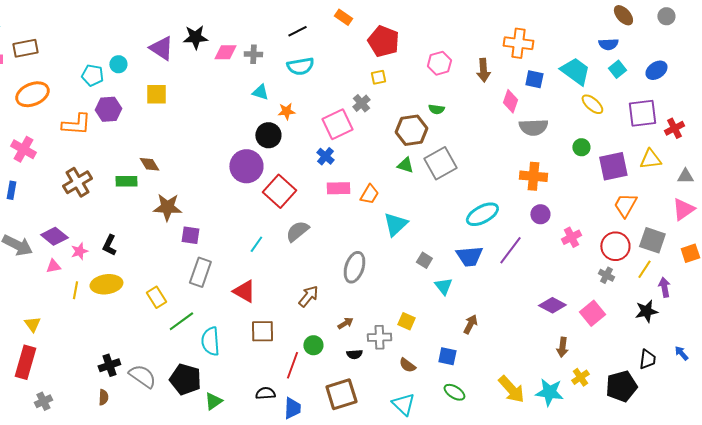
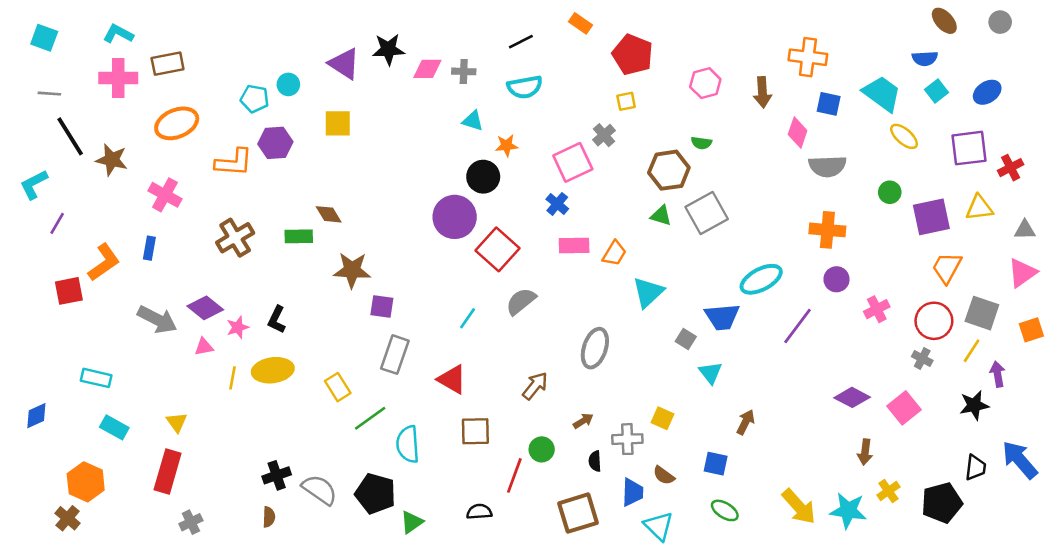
blue trapezoid: (469, 256) -> (722, 317), moved
blue arrow: (681, 353) -> (1020, 460), size x2.0
black semicircle: (354, 354) -> (595, 461), turned 91
blue trapezoid: (292, 408) -> (633, 492), moved

